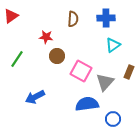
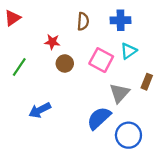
pink square: (81, 71) -> (101, 60), moved
blue semicircle: (87, 104) -> (99, 118), turned -35
blue circle: (113, 119) -> (128, 135), size x1.5

